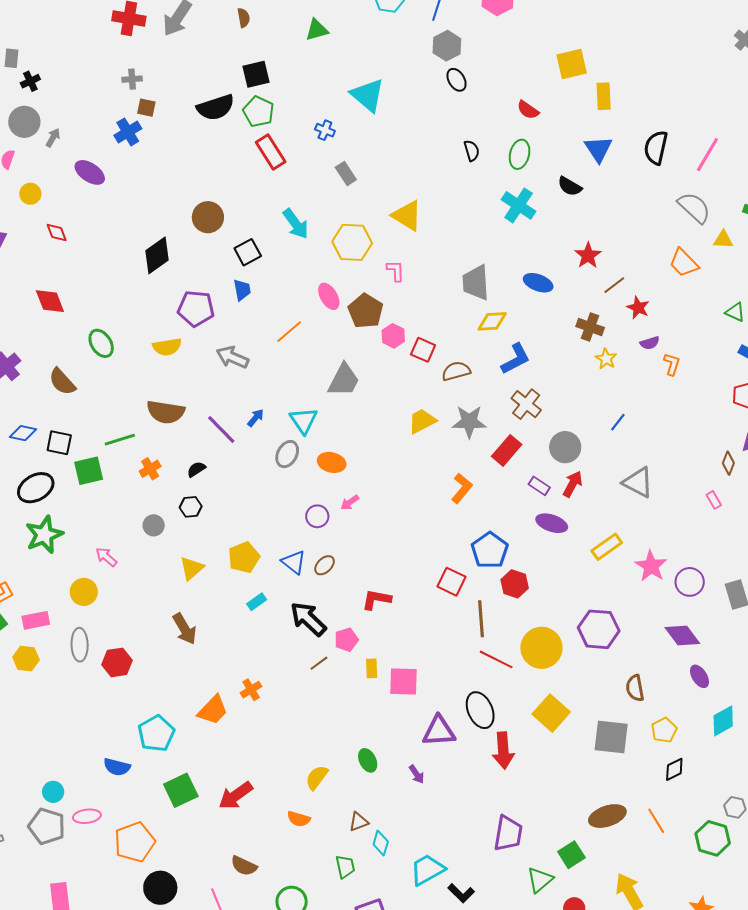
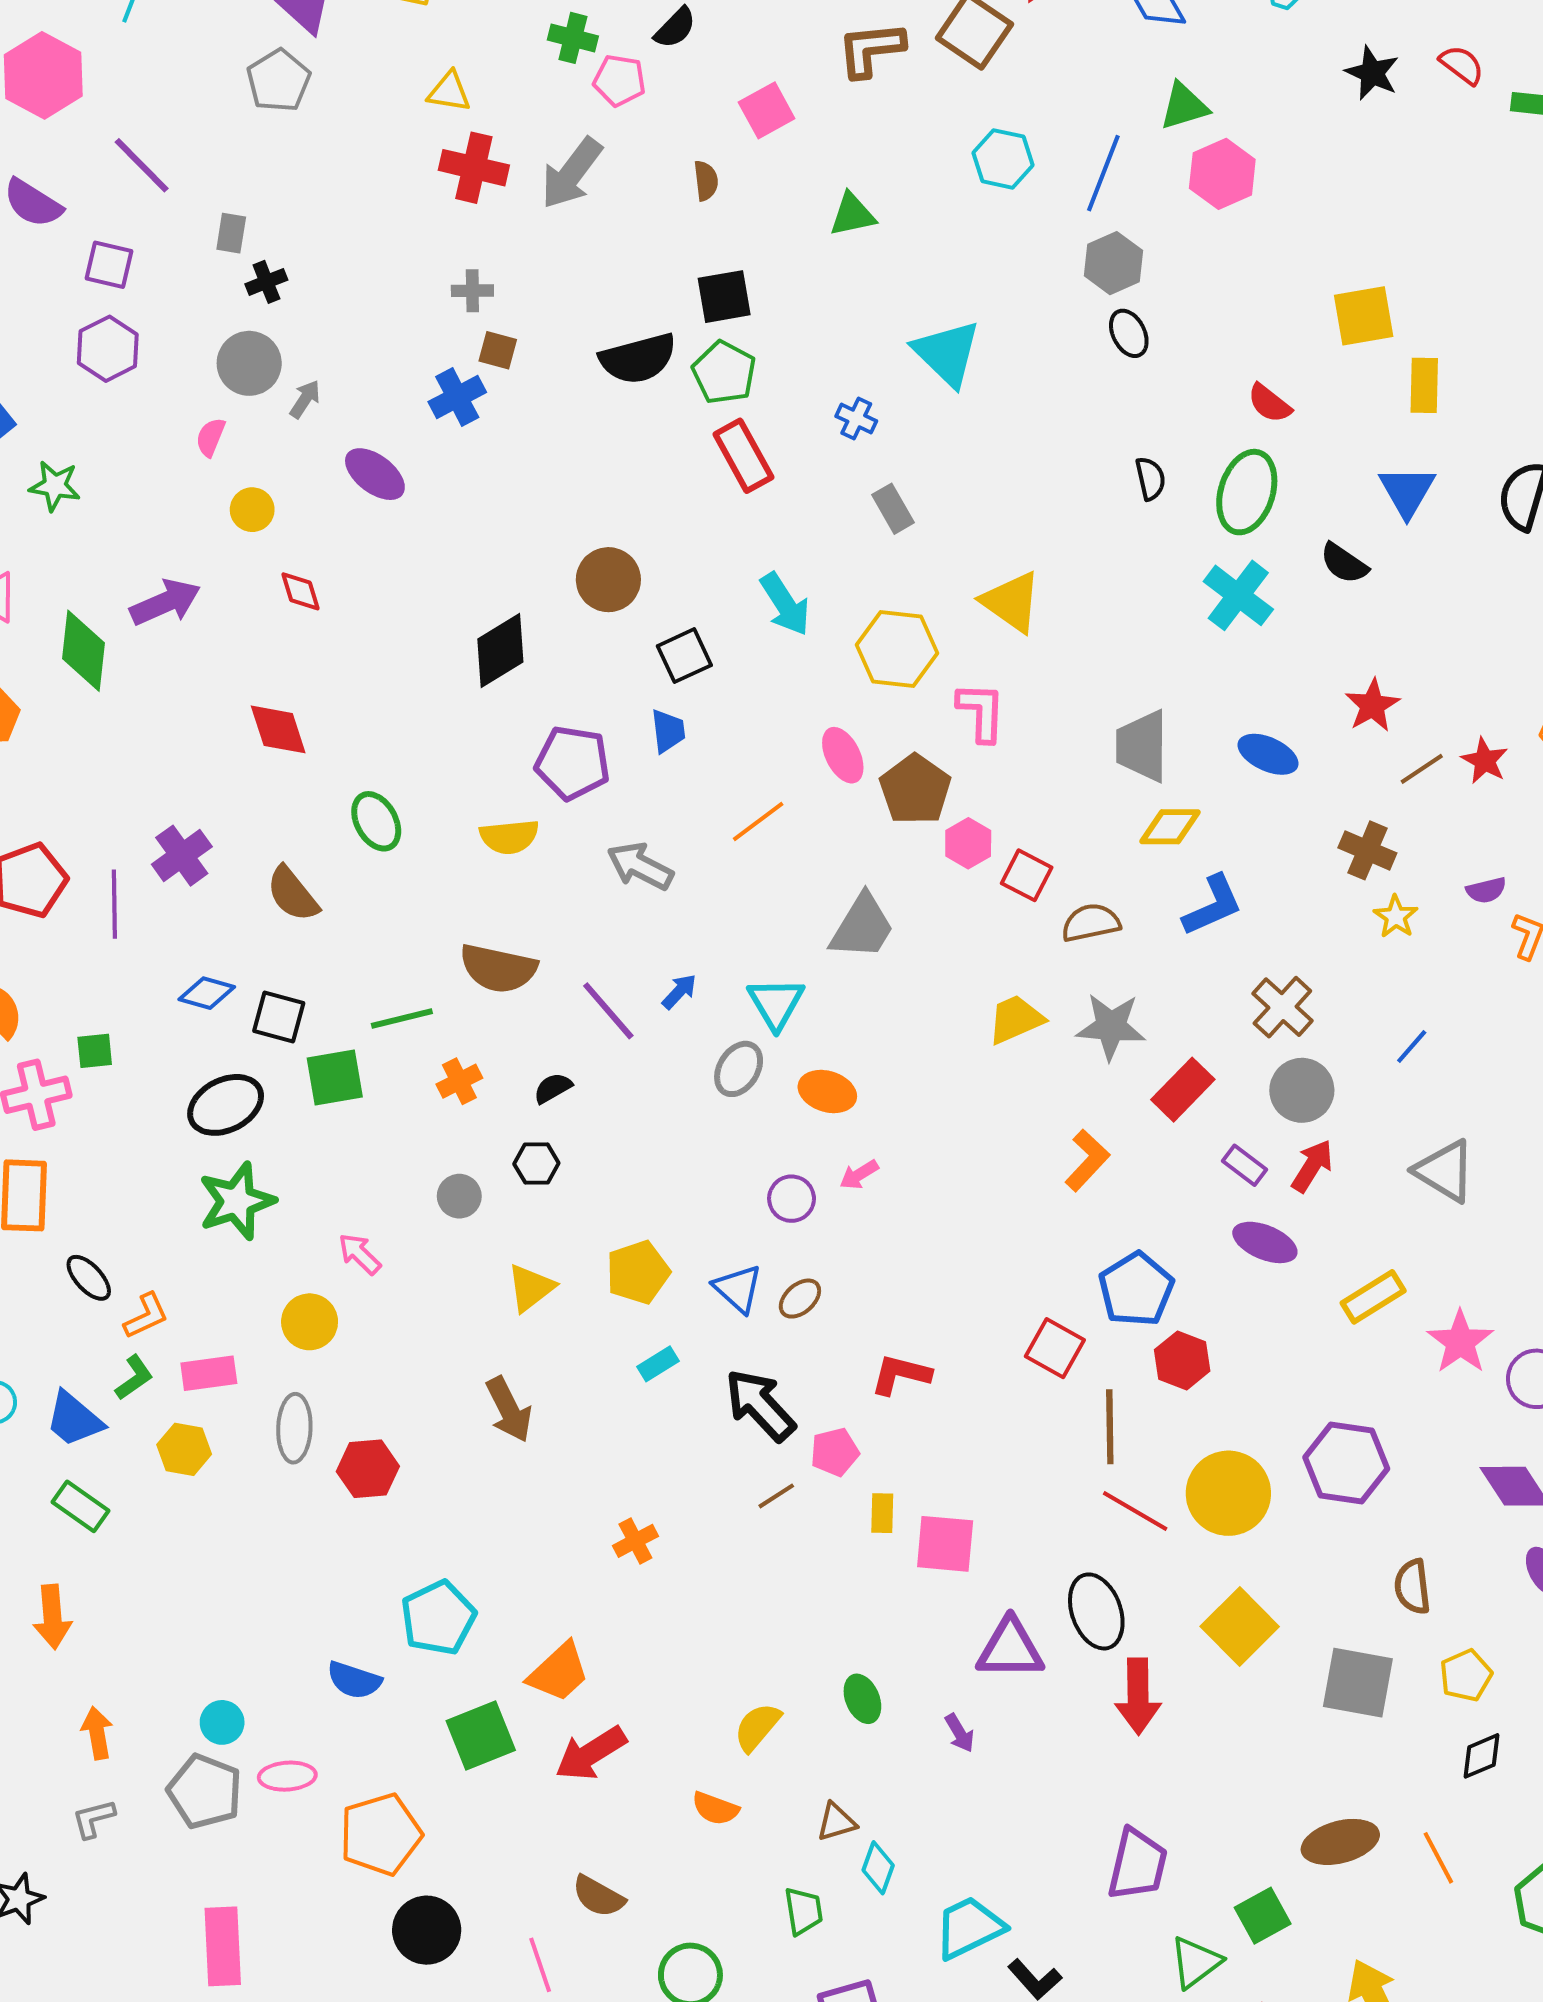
green ellipse: (520, 154) -> (1247, 492), size x1.4
pink L-shape: (396, 271) -> (981, 712), size x1.4
red star: (638, 308) -> (1485, 761), moved
brown cross: (526, 404) -> (1282, 1007), moved
orange trapezoid: (213, 710) -> (559, 1672), moved

